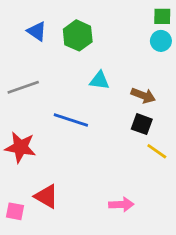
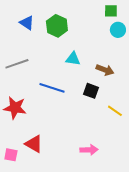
green square: (162, 16) -> (111, 11), moved
black square: (142, 124) -> (91, 91), moved

